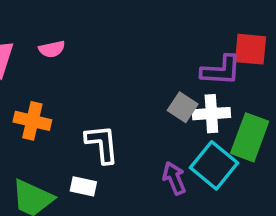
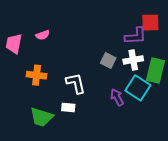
gray square: (183, 107) -> (108, 61), moved

